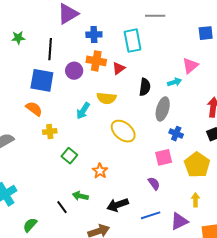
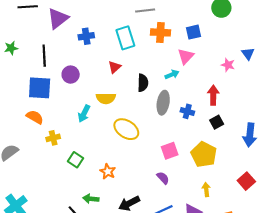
blue square: (206, 33) -> (194, 32), moved
orange cross: (96, 61) -> (160, 32), moved
blue cross: (176, 134) -> (187, 111), moved

